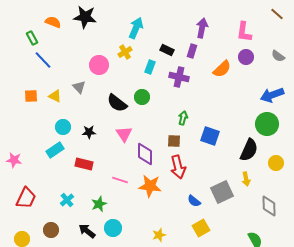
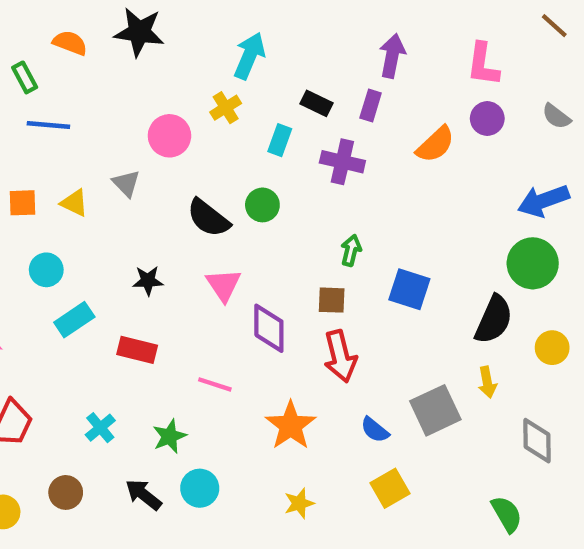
blue line: (43, 60) -> (48, 125), turned -42
cyan circle: (63, 127) -> (46, 270), moved
orange star: (150, 186) -> (291, 425), moved, turned 30

